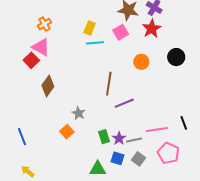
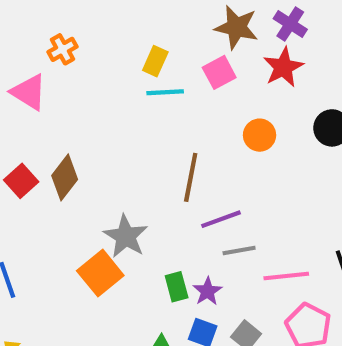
pink triangle: (41, 47) -> (29, 92), moved
red square: (31, 60) -> (21, 181), moved
gray star: (78, 113) -> (126, 236), size x1.5
orange square: (67, 132) -> (100, 273), size x1.5
gray line: (134, 140) -> (239, 250), moved

